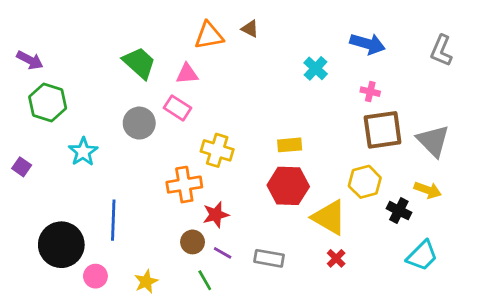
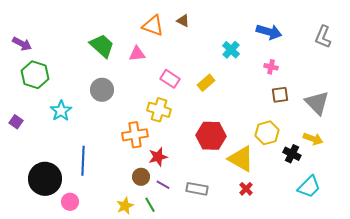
orange triangle: (209, 36) -> (153, 26), turned 30
pink rectangle: (177, 108) -> (170, 79), moved
brown square: (383, 130) -> (280, 95), size x0.6
yellow rectangle: (290, 145) -> (206, 83), moved, turned -36
yellow star: (146, 282) -> (125, 206), moved

